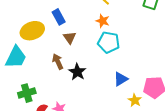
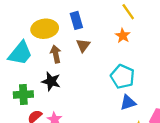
cyan pentagon: (109, 42) -> (123, 77), moved
brown arrow: (58, 61) -> (56, 54), moved
black star: (77, 72) -> (51, 81), moved, turned -30

